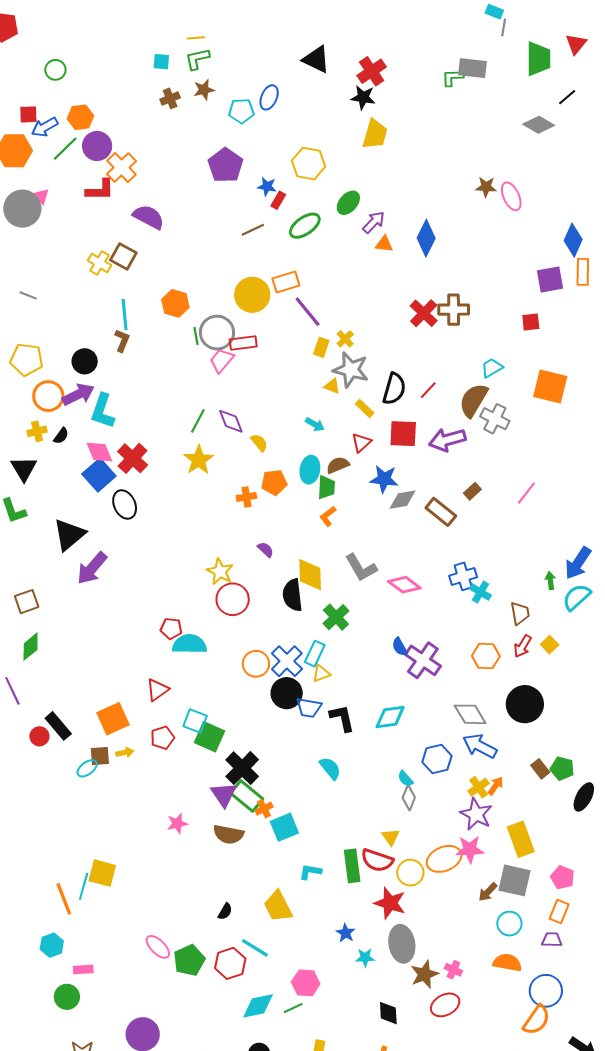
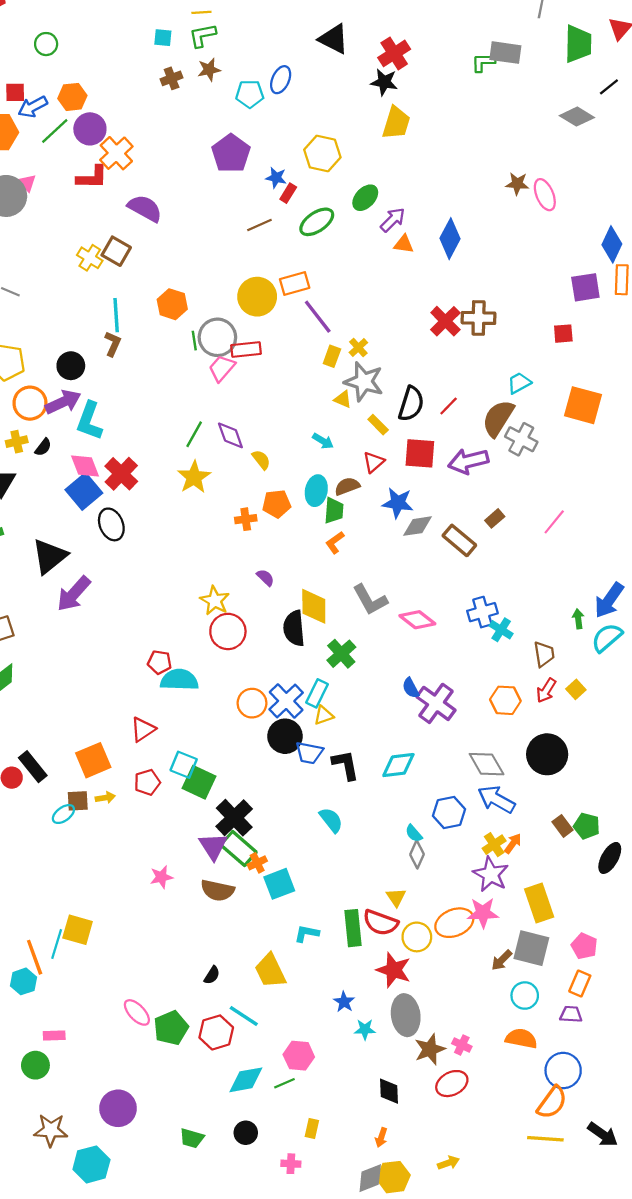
cyan hexagon: (52, 945) -> (23, 981), moved

